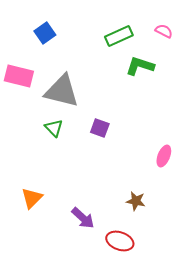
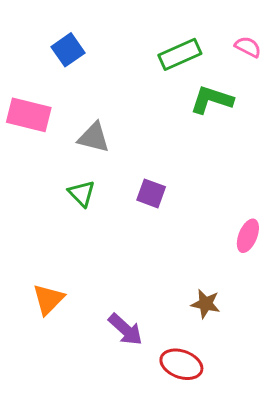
gray triangle: (62, 91) -> (94, 138), size x0.6

